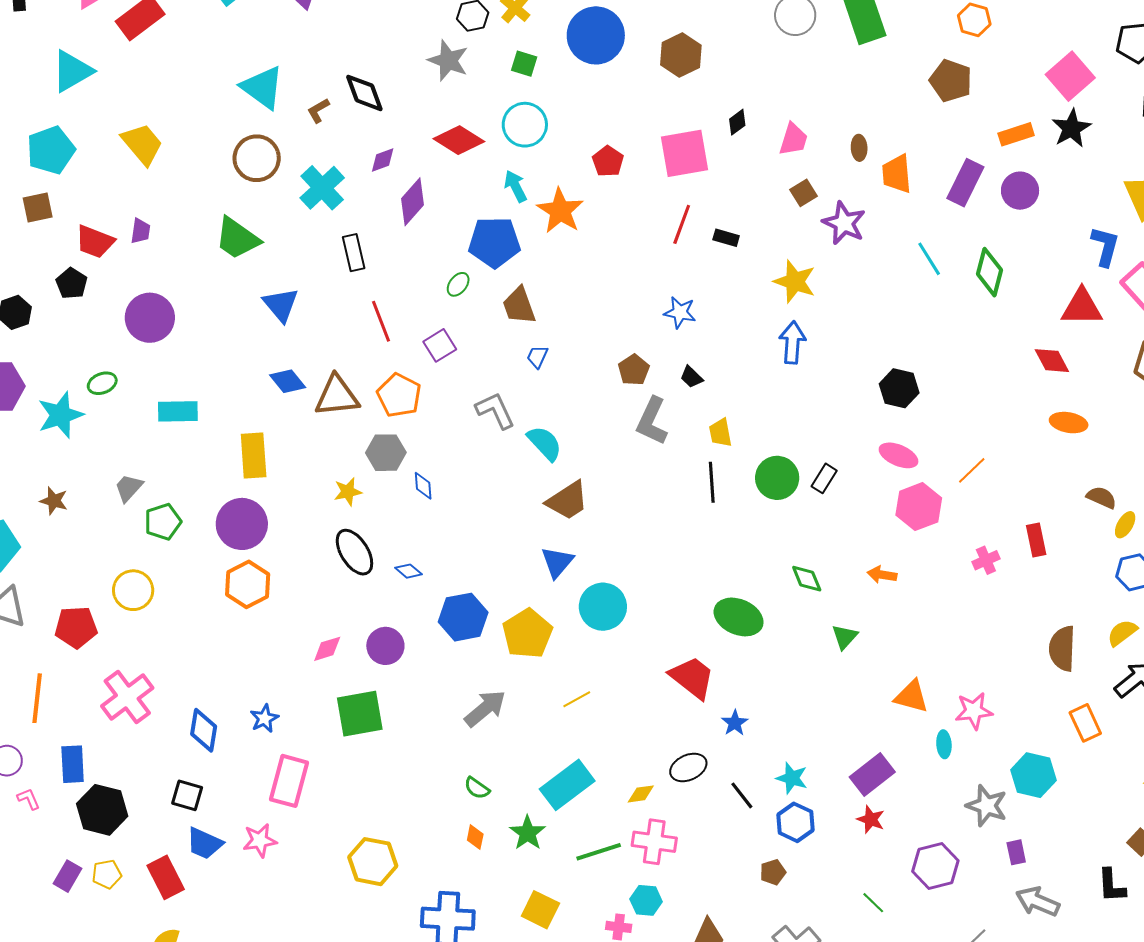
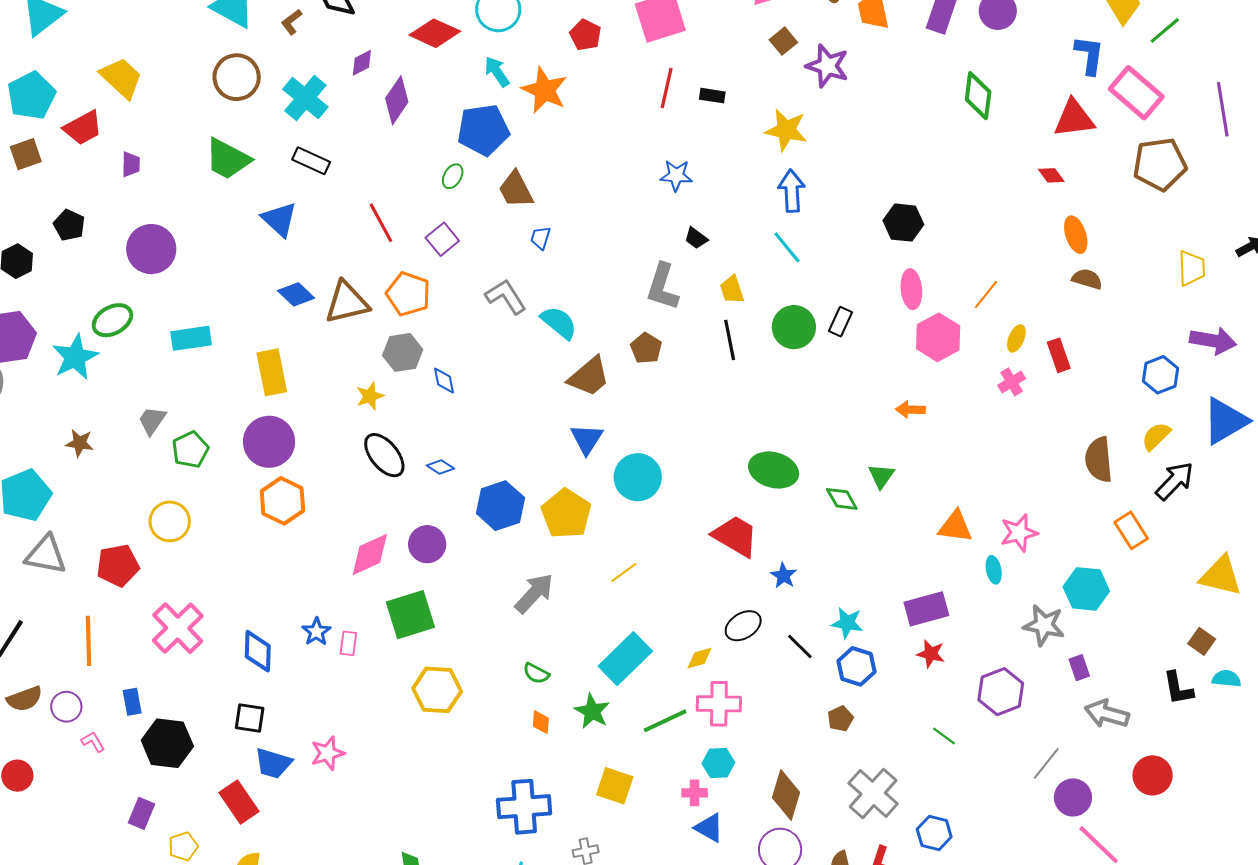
red trapezoid: (95, 242) -> (83, 128), moved, turned -42
black rectangle: (354, 253) -> (311, 161), moved, turned -45
cyan line: (929, 259) -> (787, 247), moved
red diamond: (1052, 361) -> (1051, 175), size x0.7
brown pentagon: (634, 370) -> (646, 348), moved
green ellipse: (102, 383) -> (112, 320), size x1.4
orange ellipse: (1069, 423) -> (1076, 235), turned 69
pink ellipse: (899, 455) -> (911, 289), turned 69
brown semicircle: (1102, 497) -> (1087, 279), moved
yellow ellipse: (1125, 525) -> (1016, 338), moved
green diamond: (807, 579) -> (842, 499), moved
pink diamond: (327, 649) -> (370, 555), size x1.5
blue rectangle: (73, 764) -> (132, 702), size x0.7
purple rectangle: (872, 774) -> (926, 609), turned 30
pink rectangle: (289, 781) -> (348, 643), moved, size x0.5
yellow hexagon: (373, 862) -> (437, 690), moved
yellow pentagon: (107, 874) -> (183, 846), moved

